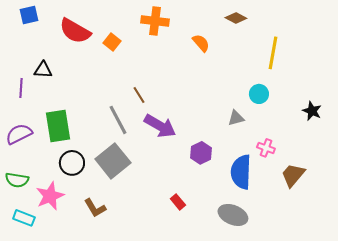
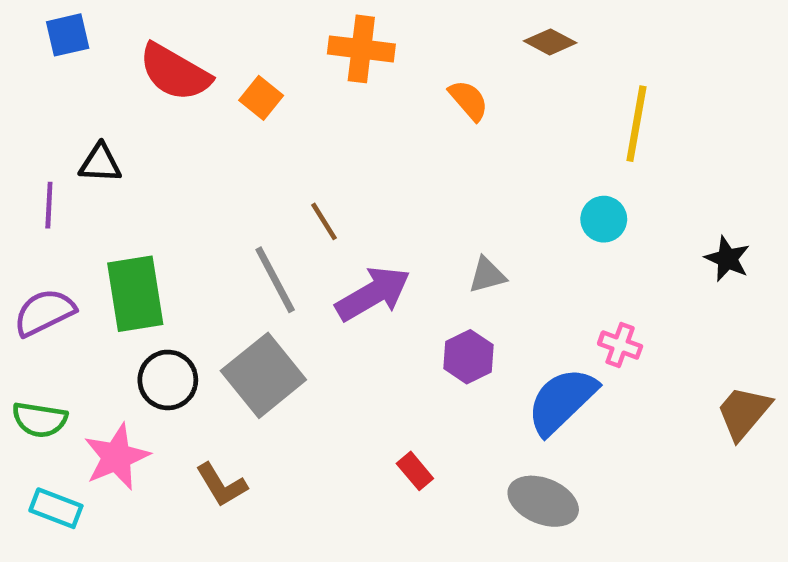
gray triangle: (236, 118) -> (487, 275), moved
purple arrow: (160, 126) -> (373, 294), turned -60
blue semicircle: (241, 172) -> (562, 401), turned 44
brown trapezoid: (293, 175) -> (744, 413), moved

